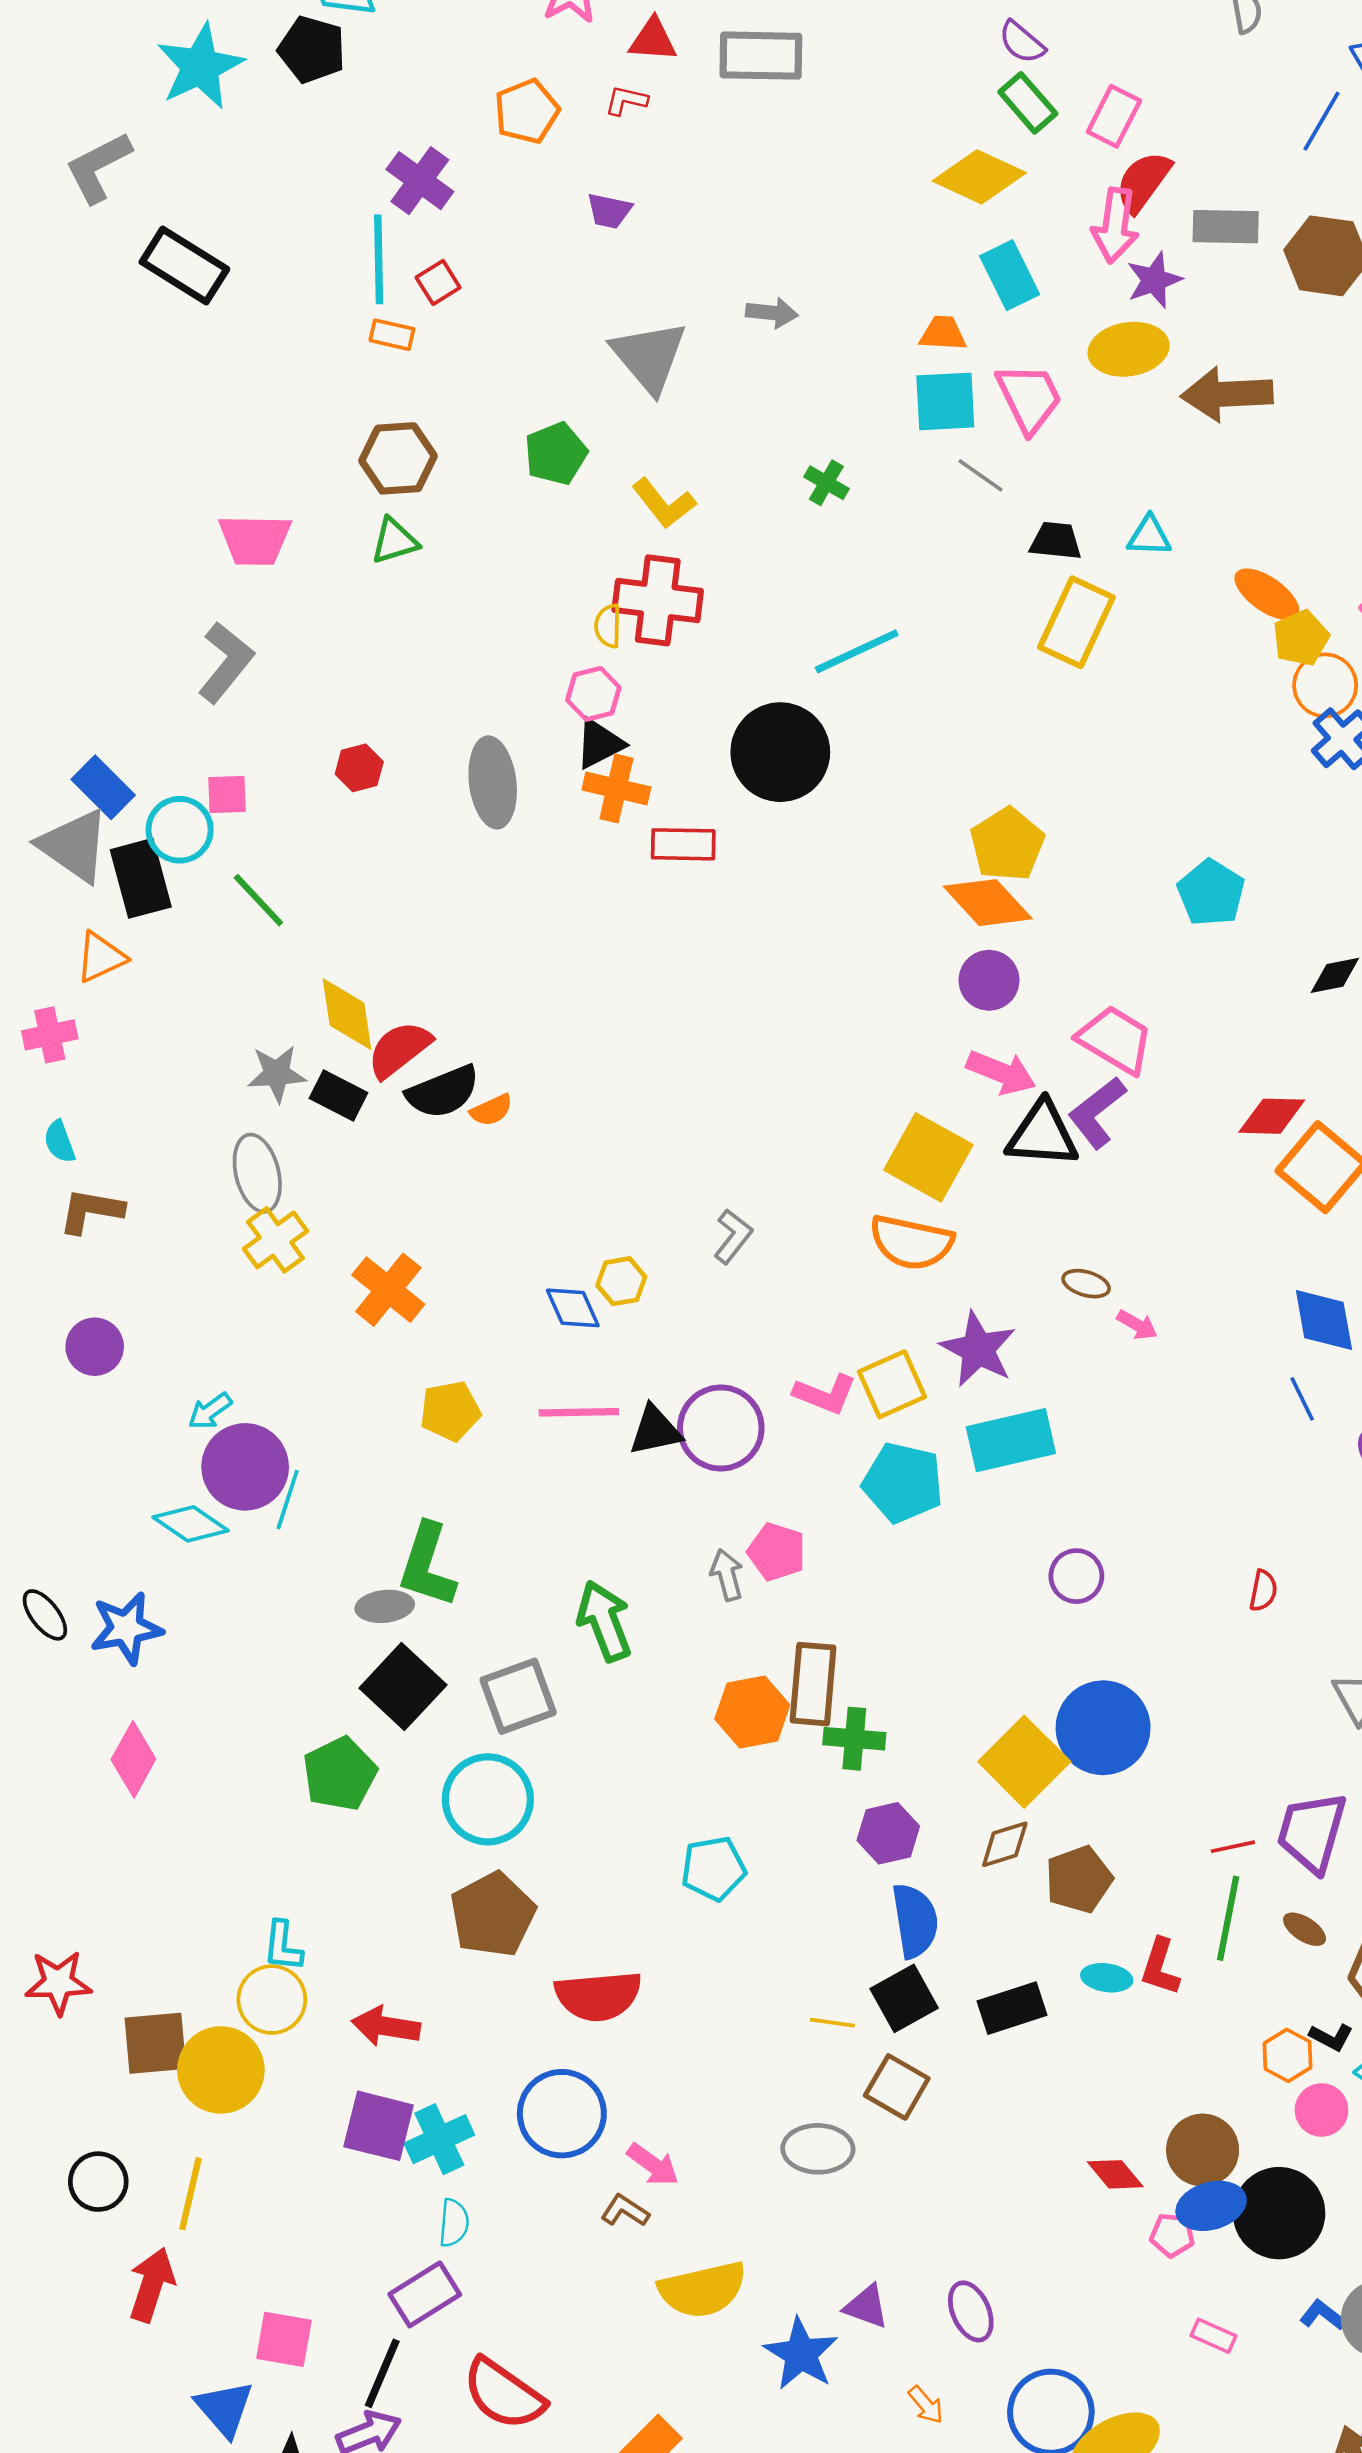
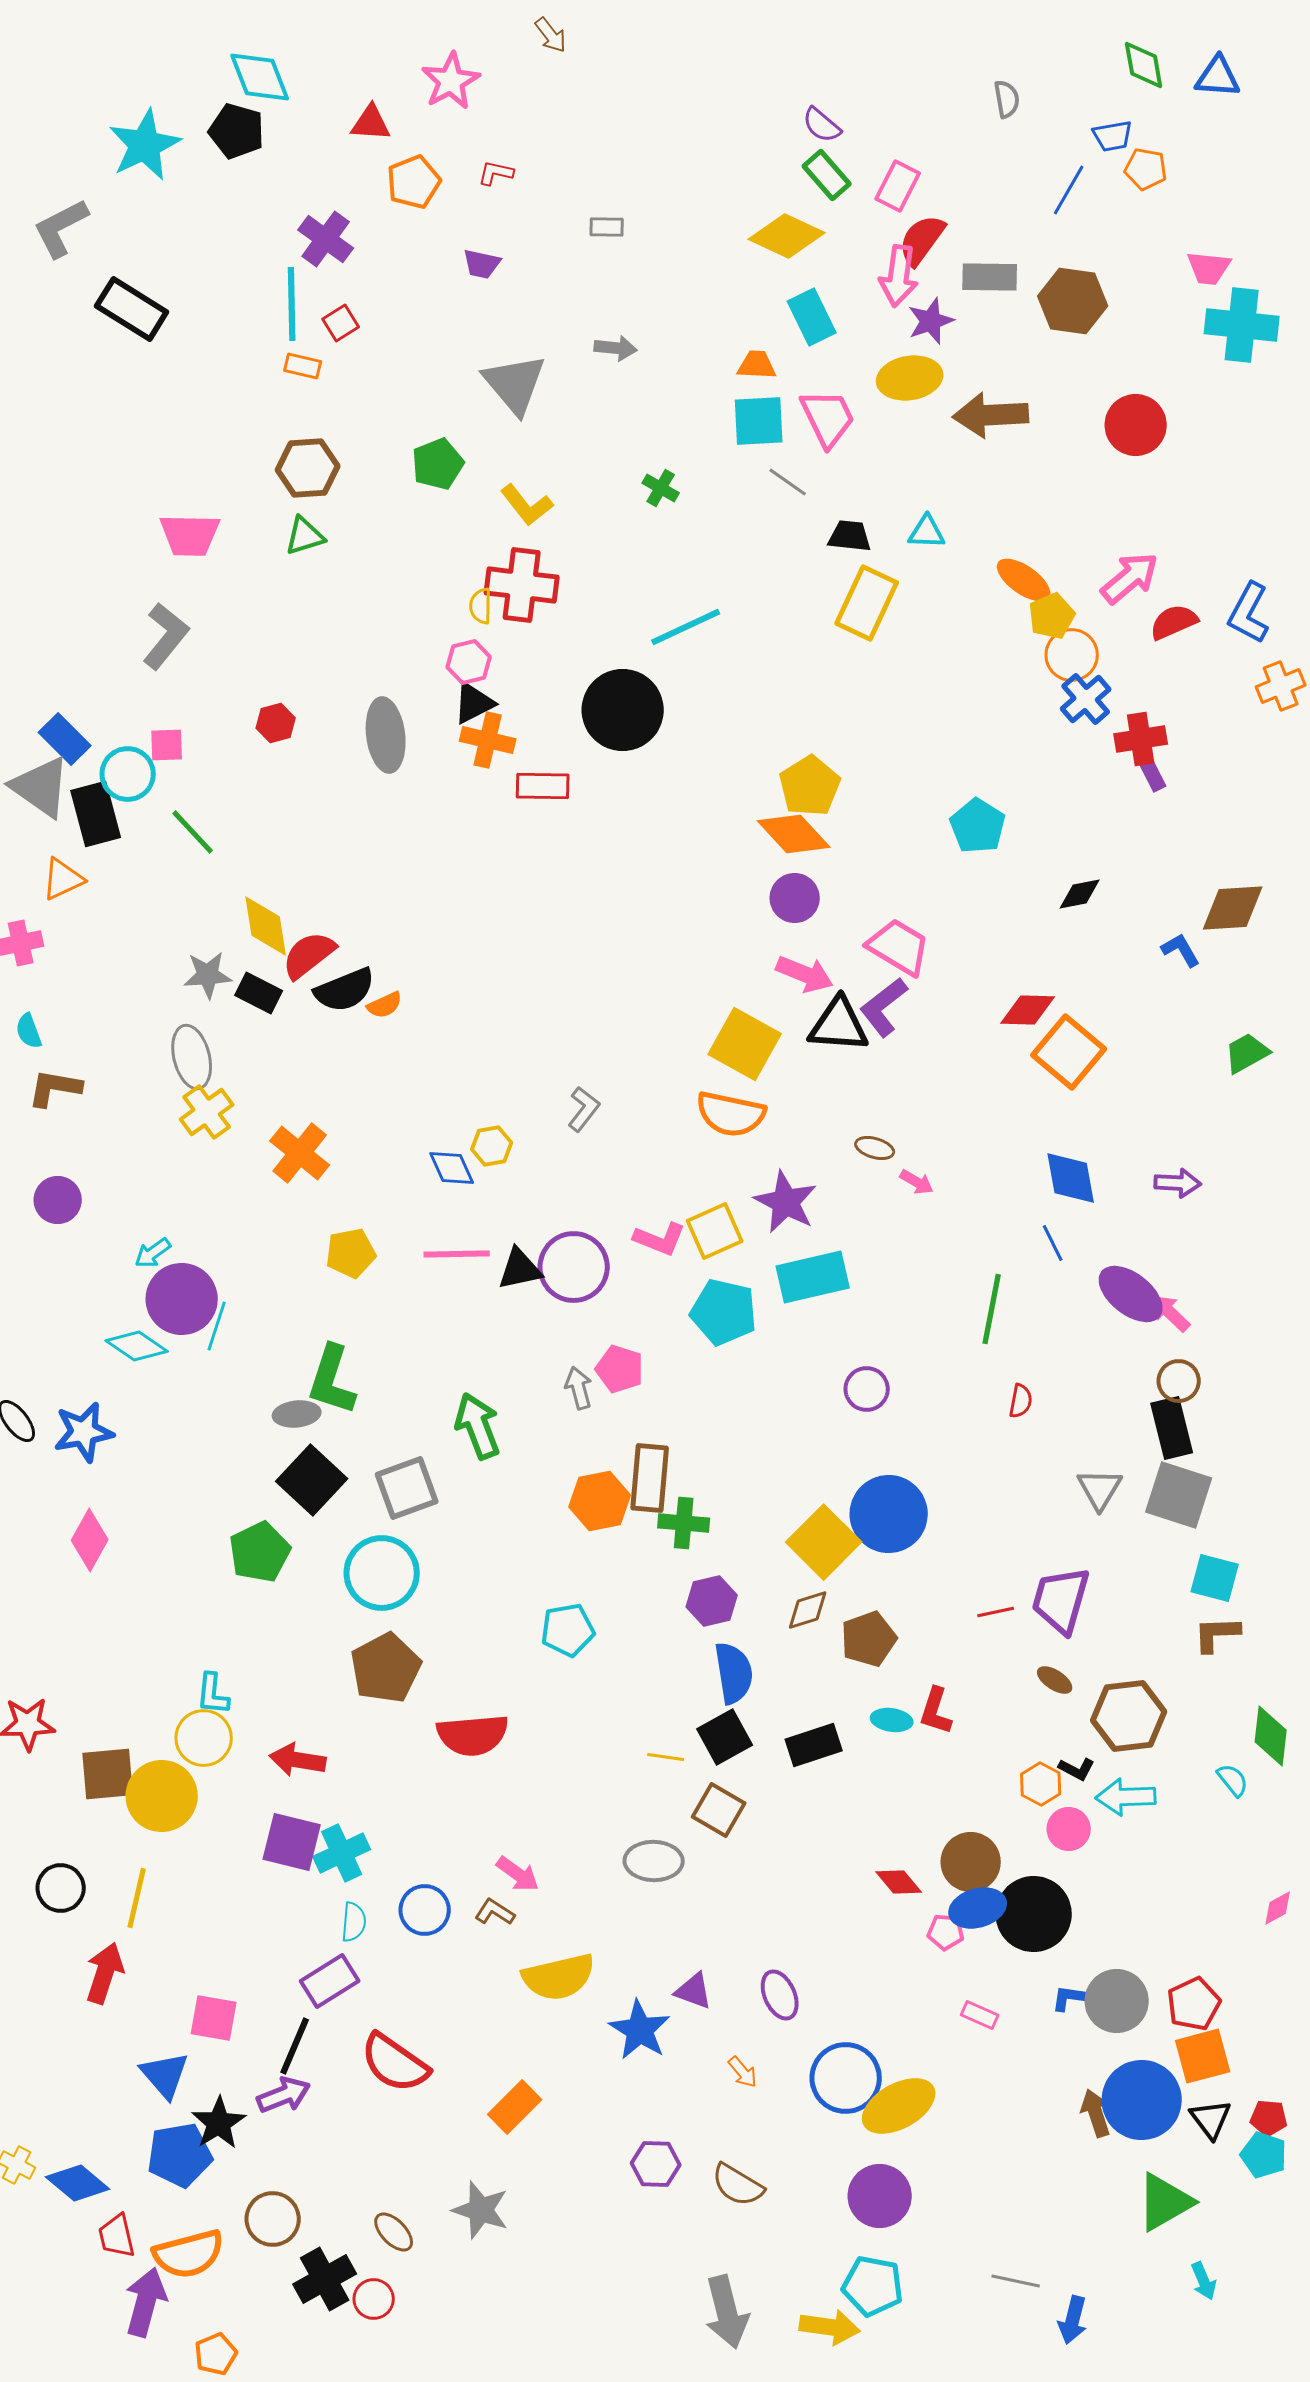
red triangle: (653, 40) -> (371, 123), moved
gray rectangle: (761, 56) -> (607, 227), moved, size x0.5
green line: (1228, 1918) -> (992, 1309), moved
blue circle: (562, 2114) -> (425, 1910), moved, size x0.7
blue L-shape: (1323, 2315) -> (1070, 1998), turned -30

